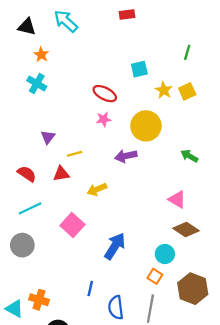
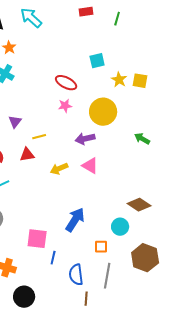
green line: (187, 52) -> (117, 19), moved
yellow square: (187, 91) -> (140, 81), turned 35
pink triangle: (177, 199) -> (90, 166), moved
pink square: (72, 225) -> (37, 239), moved, turned -35
orange square: (155, 276) -> (101, 247), moved, turned -32

